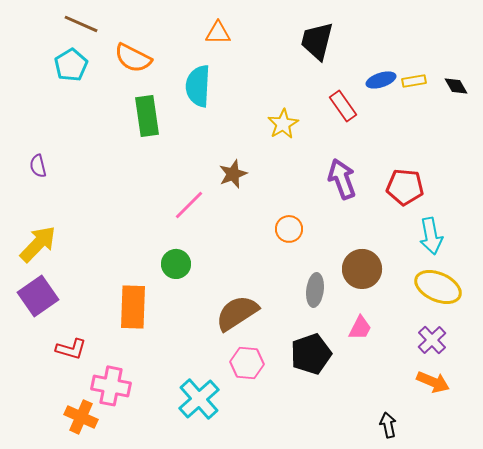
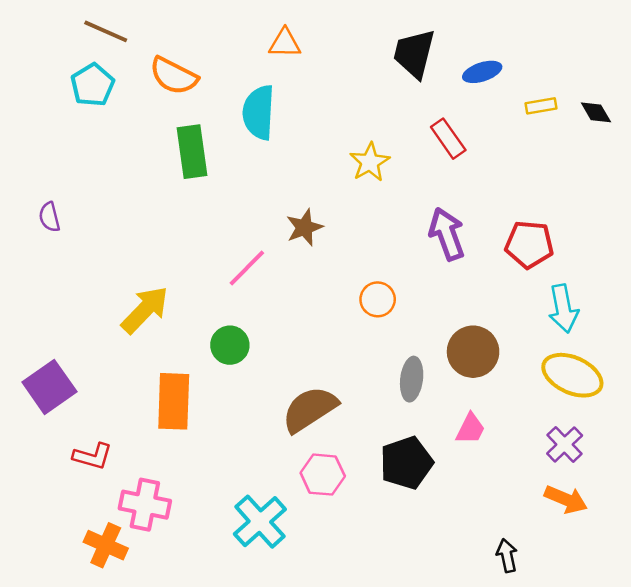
blue ellipse: (381, 80) -> (482, 72), moved
yellow arrow: (38, 244) -> (145, 310), moved

